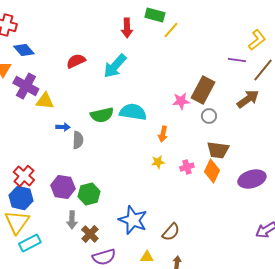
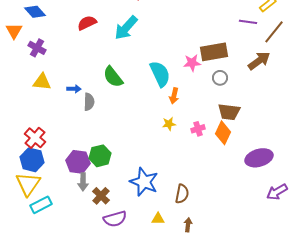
purple cross: (26, 86) -> (37, 48), size x0.7
brown rectangle: (203, 90) -> (214, 52), turned 52
yellow triangle: (45, 101) -> (42, 82), moved
cyan semicircle: (133, 112) -> (160, 74), moved, turned 56
green semicircle: (102, 115) -> (113, 77), turned 65
purple ellipse: (252, 179) -> (259, 158), moved
purple hexagon: (63, 187) -> (78, 162), moved
brown semicircle: (171, 232) -> (182, 194), turned -30

